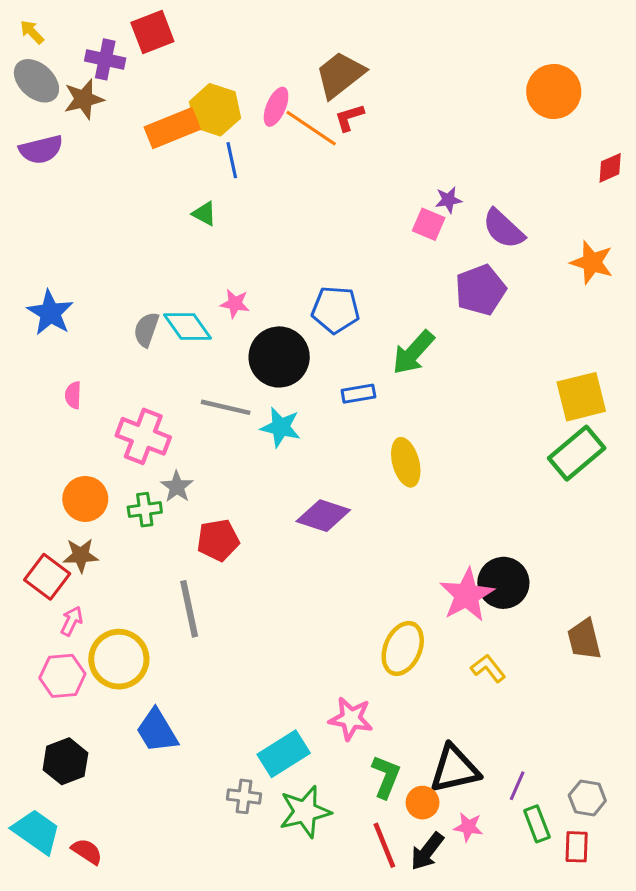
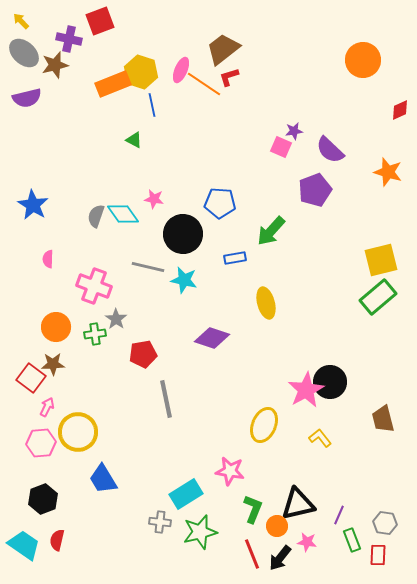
gray line: (189, 609) -> (166, 399), moved
red semicircle: (87, 851) -> (57, 540), moved, turned -110

